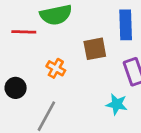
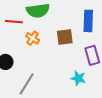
orange cross: (56, 68) -> (33, 38), moved

